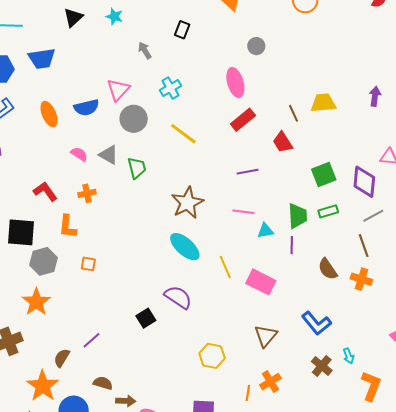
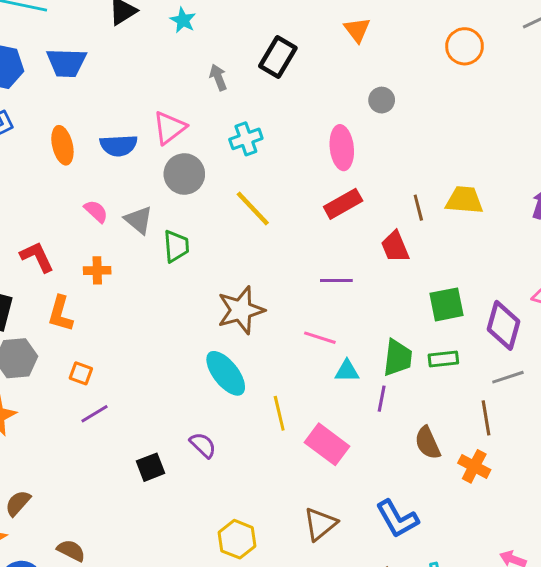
black rectangle: (182, 30) -> (278, 57), size x1.5
purple semicircle: (178, 297) -> (203, 445), size x0.7
purple line: (92, 340) -> (94, 414), moved

